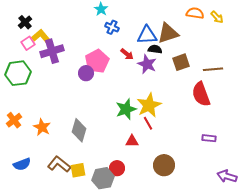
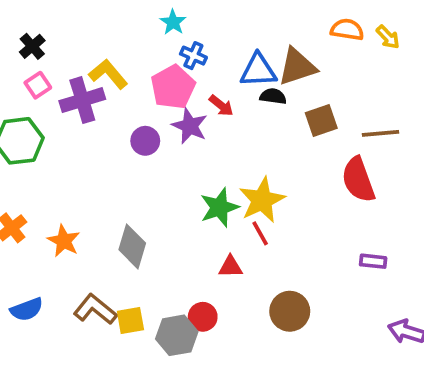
yellow L-shape: (42, 37) -> (108, 74), moved
pink pentagon: (97, 61) -> (173, 87), moved
purple star: (147, 64) -> (190, 126), moved

